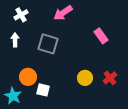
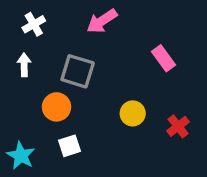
orange circle: (28, 77) -> (57, 107), moved
yellow circle: (85, 78) -> (133, 113), moved
white square: (43, 90) -> (69, 146), turned -32

